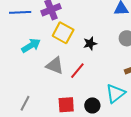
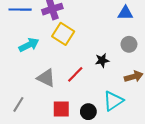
black star: (90, 43) -> (102, 60), moved
gray triangle: (55, 66) -> (46, 78), moved

